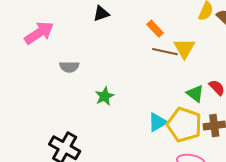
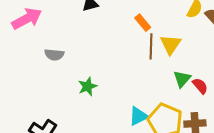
brown line: (165, 52) -> (151, 46), turned 75
green triangle: (195, 94) -> (182, 79), moved, turned 30

